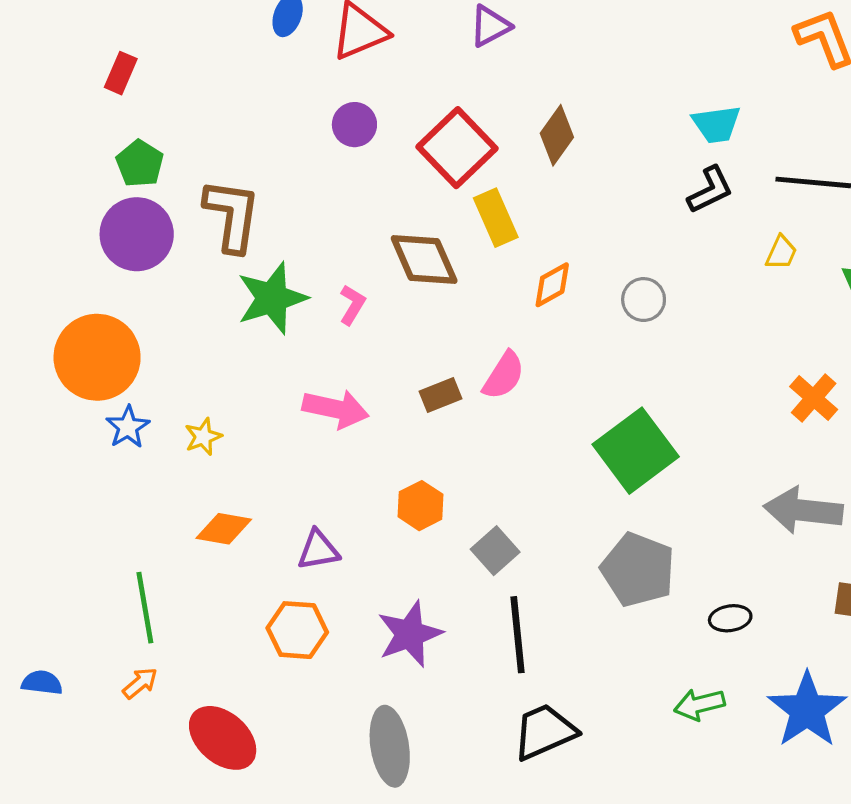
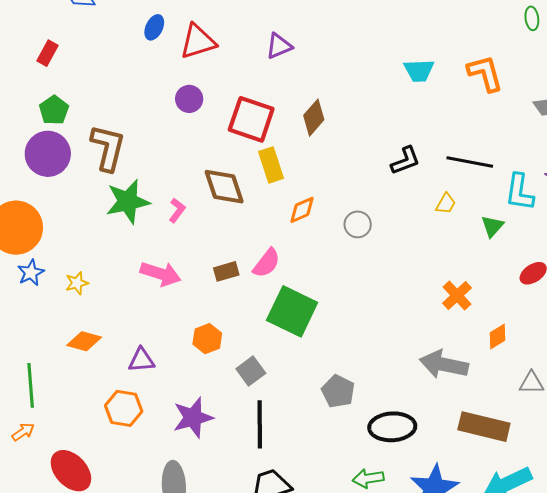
cyan trapezoid: (716, 124) -> (419, 71), moved
red square: (457, 148) -> (251, 119), turned -33
green square: (636, 451) -> (292, 311), moved, turned -33
gray pentagon: (638, 570) -> (338, 391), size x0.7
black ellipse: (730, 618) -> (392, 427), size x1.8

